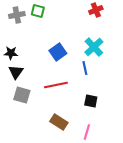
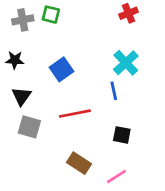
blue square: (58, 52) -> (62, 69), moved
black star: (11, 53) -> (15, 60), moved
pink line: (87, 132) -> (116, 176), turned 42

